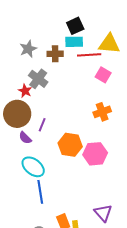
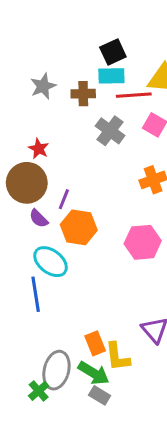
gray cross: (38, 79) -> (110, 131), moved
orange hexagon: (70, 145) -> (79, 227), moved
blue line: (40, 192) -> (36, 294), moved

